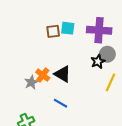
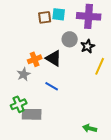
gray circle: (107, 54) -> (70, 39), moved
orange cross: (43, 75) -> (35, 59), turned 32
gray star: (31, 82) -> (24, 74), moved

